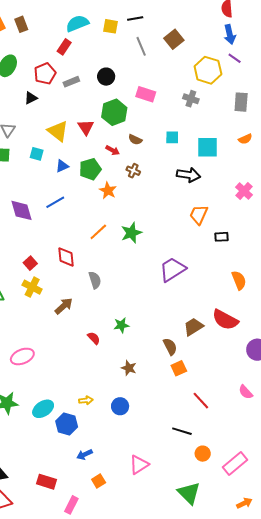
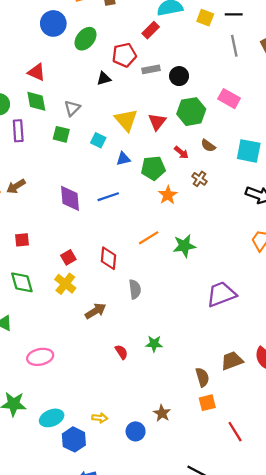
black circle: (106, 77) -> (179, 76), moved
cyan square: (172, 137) -> (249, 151), size x1.6
brown star: (129, 368) -> (162, 413), moved
red line: (201, 401) -> (235, 432), moved

